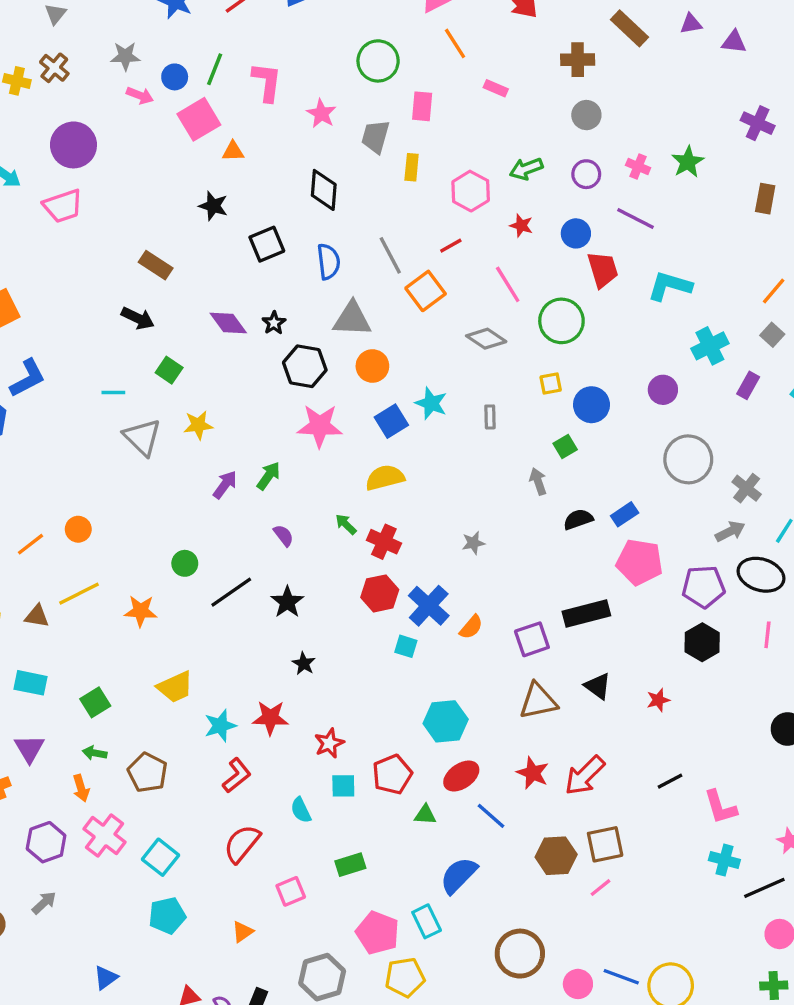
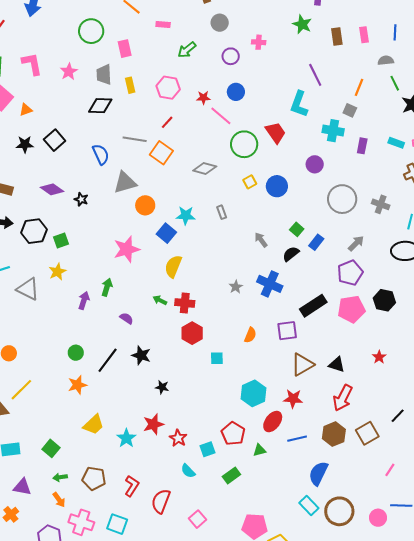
pink star: (321, 114) -> (69, 72), turned 30
green star: (688, 162) -> (302, 24), moved
green arrow: (526, 169) -> (187, 50), moved
black diamond: (324, 190) -> (100, 106), moved, turned -75
purple line: (636, 219) -> (315, 75), moved, turned 55
black square: (267, 244) -> (55, 140), moved
gray line: (390, 255) -> (135, 139), turned -35
red trapezoid: (603, 269) -> (276, 133), moved
pink line: (508, 284) -> (221, 116), moved
cyan L-shape: (670, 286) -> (299, 104), turned -68
purple diamond: (228, 323) -> (52, 189), moved
gray square: (772, 335) -> (350, 110), moved
cyan cross: (710, 346) -> (333, 131), turned -35
black hexagon: (305, 366) -> (34, 231), moved
green square: (169, 370) -> (61, 241), moved, turned -35
green square: (565, 446) -> (297, 229), moved
yellow semicircle: (385, 478) -> (173, 266), turned -35
gray arrow: (730, 531) -> (356, 243), moved
pink pentagon: (639, 562) -> (351, 309), moved
purple pentagon: (704, 587) -> (350, 273), moved
blue cross: (429, 606) -> (270, 284), moved
orange star: (141, 611) -> (77, 385), moved
purple square: (532, 639) -> (287, 331), turned 30
black triangle: (598, 686) -> (337, 365), moved
red star: (658, 700) -> (379, 357), moved
red star: (329, 743) -> (178, 438), moved
purple triangle: (29, 749) -> (22, 487), turned -30
red star: (533, 773) -> (293, 399), moved
red L-shape: (237, 775) -> (132, 486), moved
black line: (670, 781) -> (398, 416), moved
blue line: (491, 816) -> (297, 439), turned -36
brown hexagon: (556, 856) -> (334, 434), moved
green rectangle: (350, 865) -> (231, 475), moved
blue semicircle: (459, 875) -> (318, 473), moved
pink line: (600, 888) -> (390, 470), moved
cyan rectangle: (427, 921) -> (309, 506), moved

